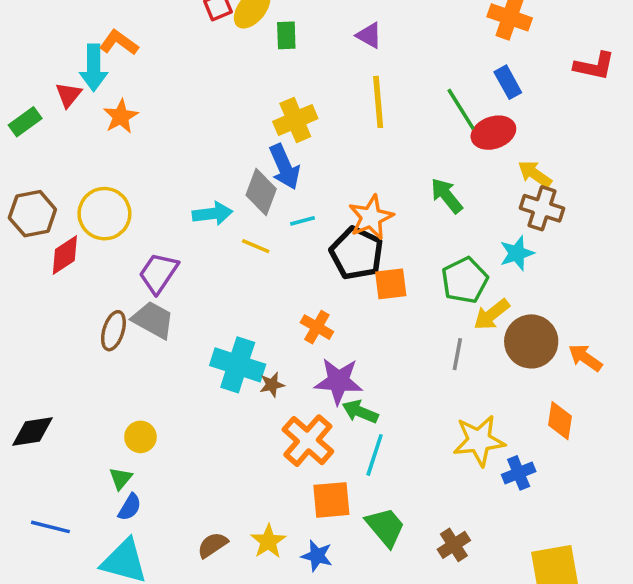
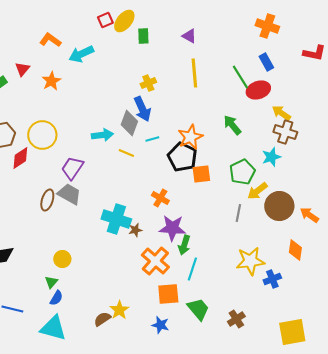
cyan arrow: (94, 68) -> (81, 54), moved, turned 65
yellow cross: (295, 120) -> (148, 83), size x0.7
green arrow: (360, 412) -> (184, 245), turned -96
yellow star: (268, 541) -> (119, 310), moved

